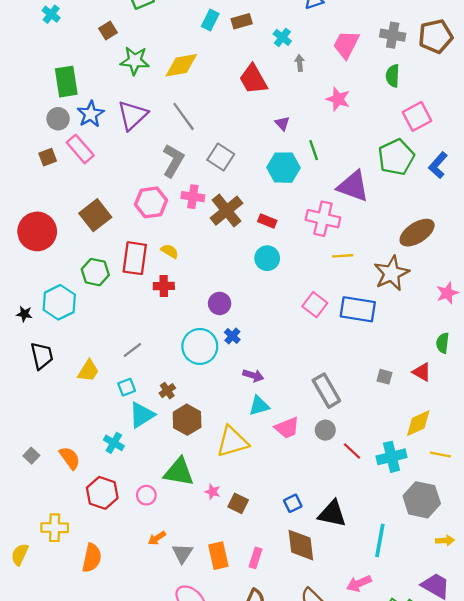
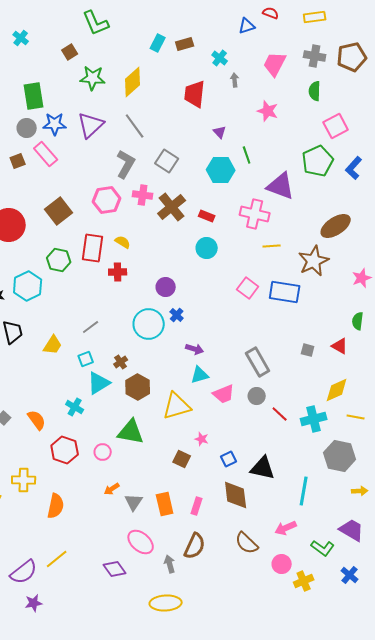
yellow diamond: (181, 65) -> (133, 82), turned -32
red trapezoid: (253, 79) -> (195, 94), turned 36
blue star: (91, 114) -> (55, 124), turned 30
pink star: (213, 492) -> (202, 439), moved

